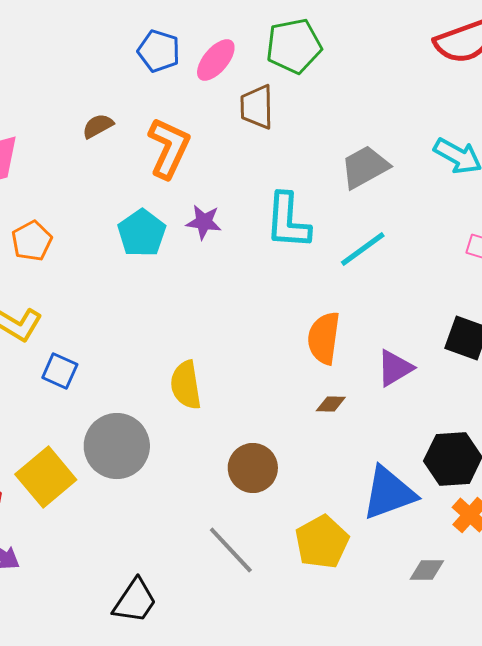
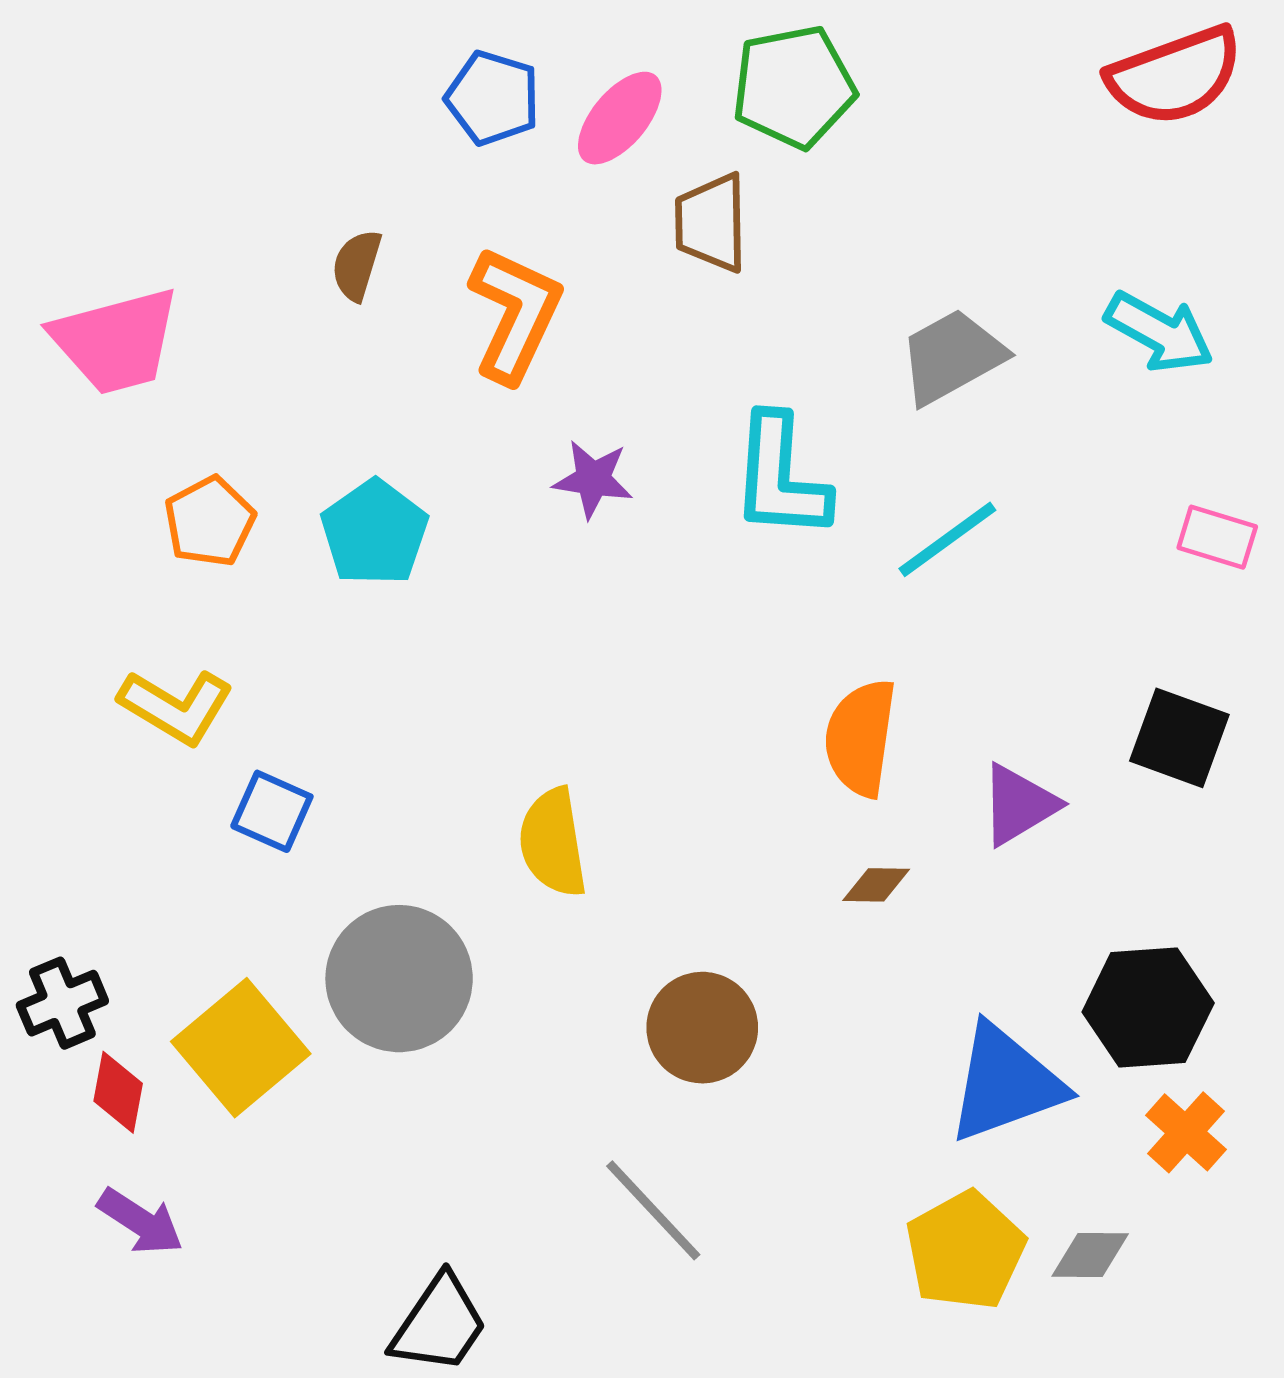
brown semicircle: (98, 126) -> (357, 265), turned -44
cyan pentagon: (142, 233) -> (375, 533), moved
yellow pentagon: (322, 542) -> (965, 1251), moved

